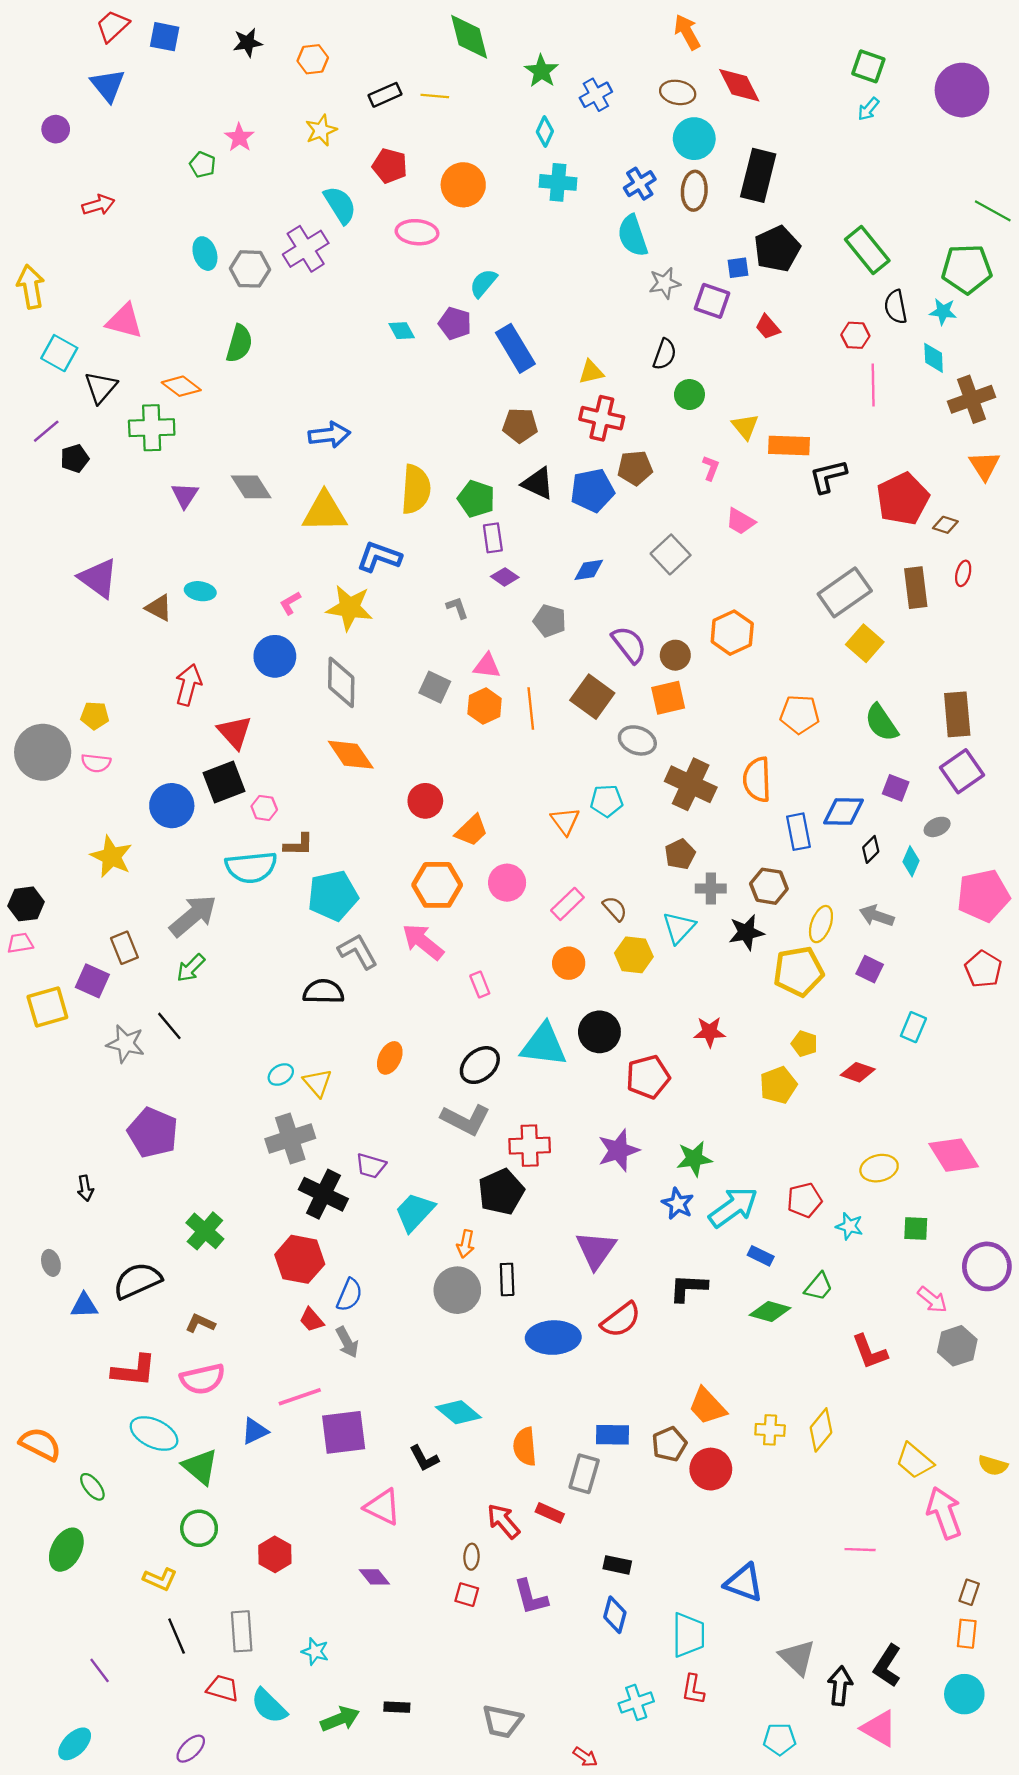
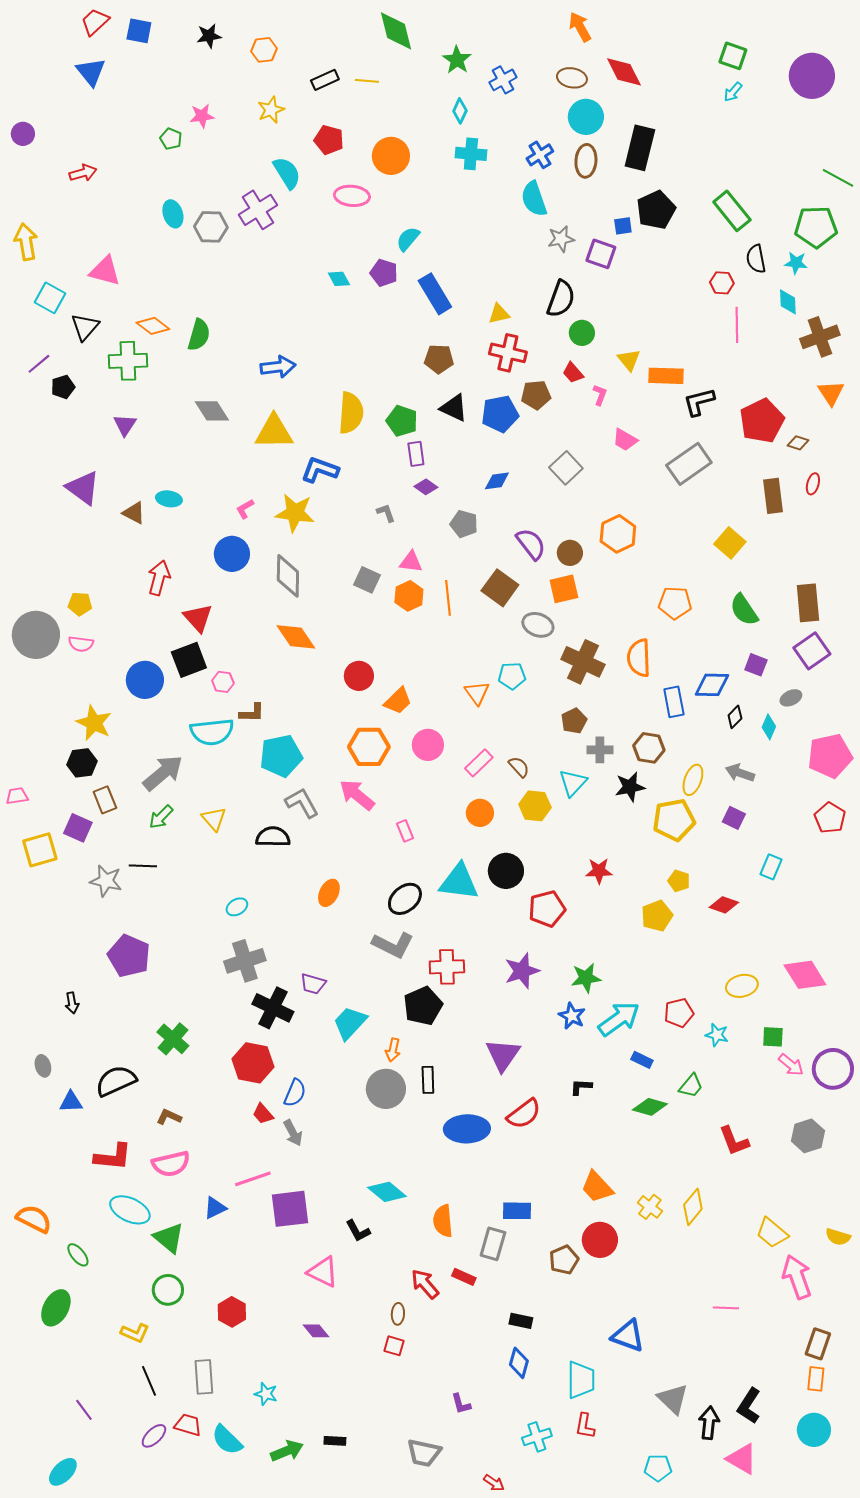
purple circle: (56, 129) -> (23, 134), moved
pink star: (239, 137) -> (202, 116), turned 30
red trapezoid: (768, 327) -> (573, 373), moved
green semicircle: (239, 344) -> (199, 335), moved
black semicircle: (665, 354) -> (561, 299), size x1.4
purple triangle: (185, 495) -> (125, 425), moved
gray rectangle: (845, 592) -> (689, 464), moved
black hexagon: (26, 904) -> (82, 763), moved
black line: (169, 1026) -> (143, 866), turned -48
yellow triangle: (317, 1083) -> (214, 819), moved
black L-shape: (688, 1288) -> (581, 1087), size x0.7
pink arrow: (932, 1300) -> (791, 1065), moved
yellow cross: (770, 1430) -> (650, 1207), turned 35
brown pentagon: (669, 1444) -> (564, 1260), moved
brown rectangle: (969, 1592) -> (818, 1344), size x1.4
purple L-shape: (531, 1597) -> (461, 1404), moved, size x0.7
purple ellipse: (191, 1749) -> (154, 1436), moved

